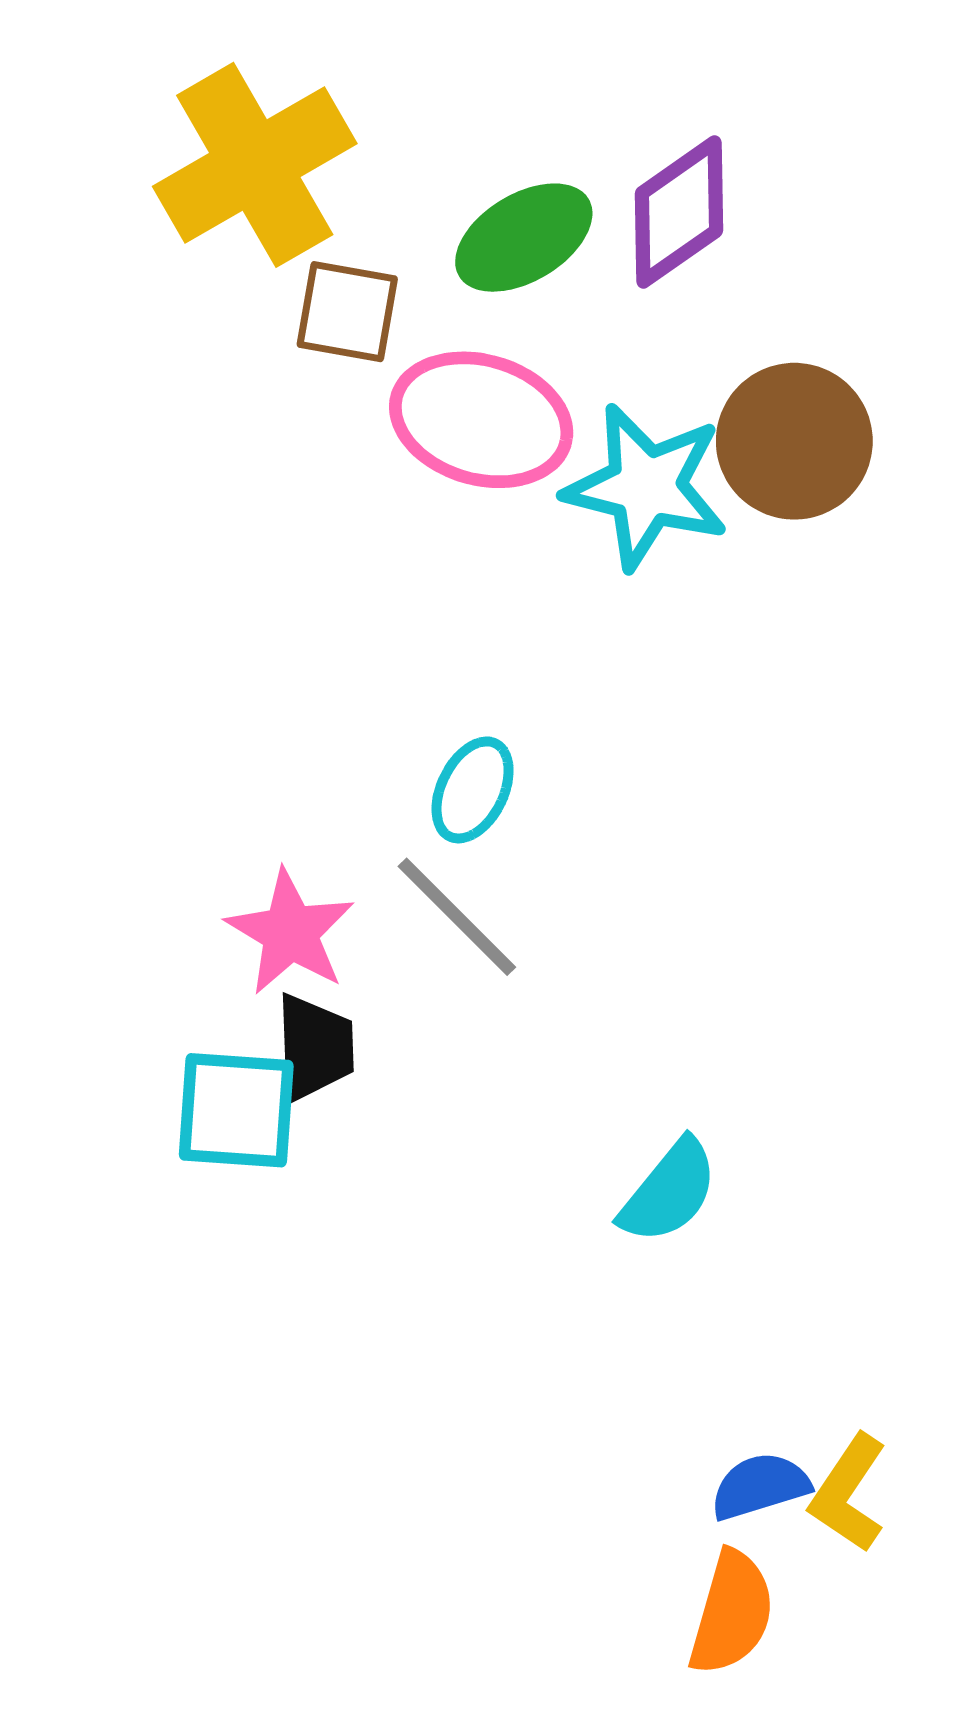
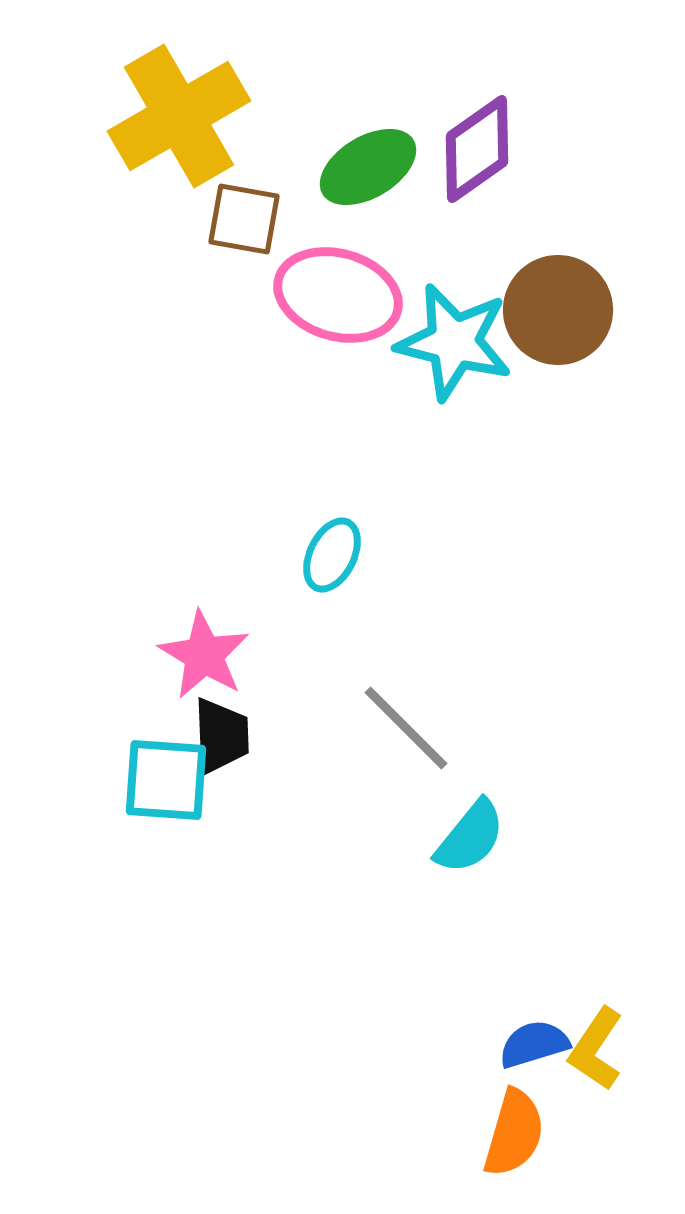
gray line: (457, 917) -> (406, 728), moved

